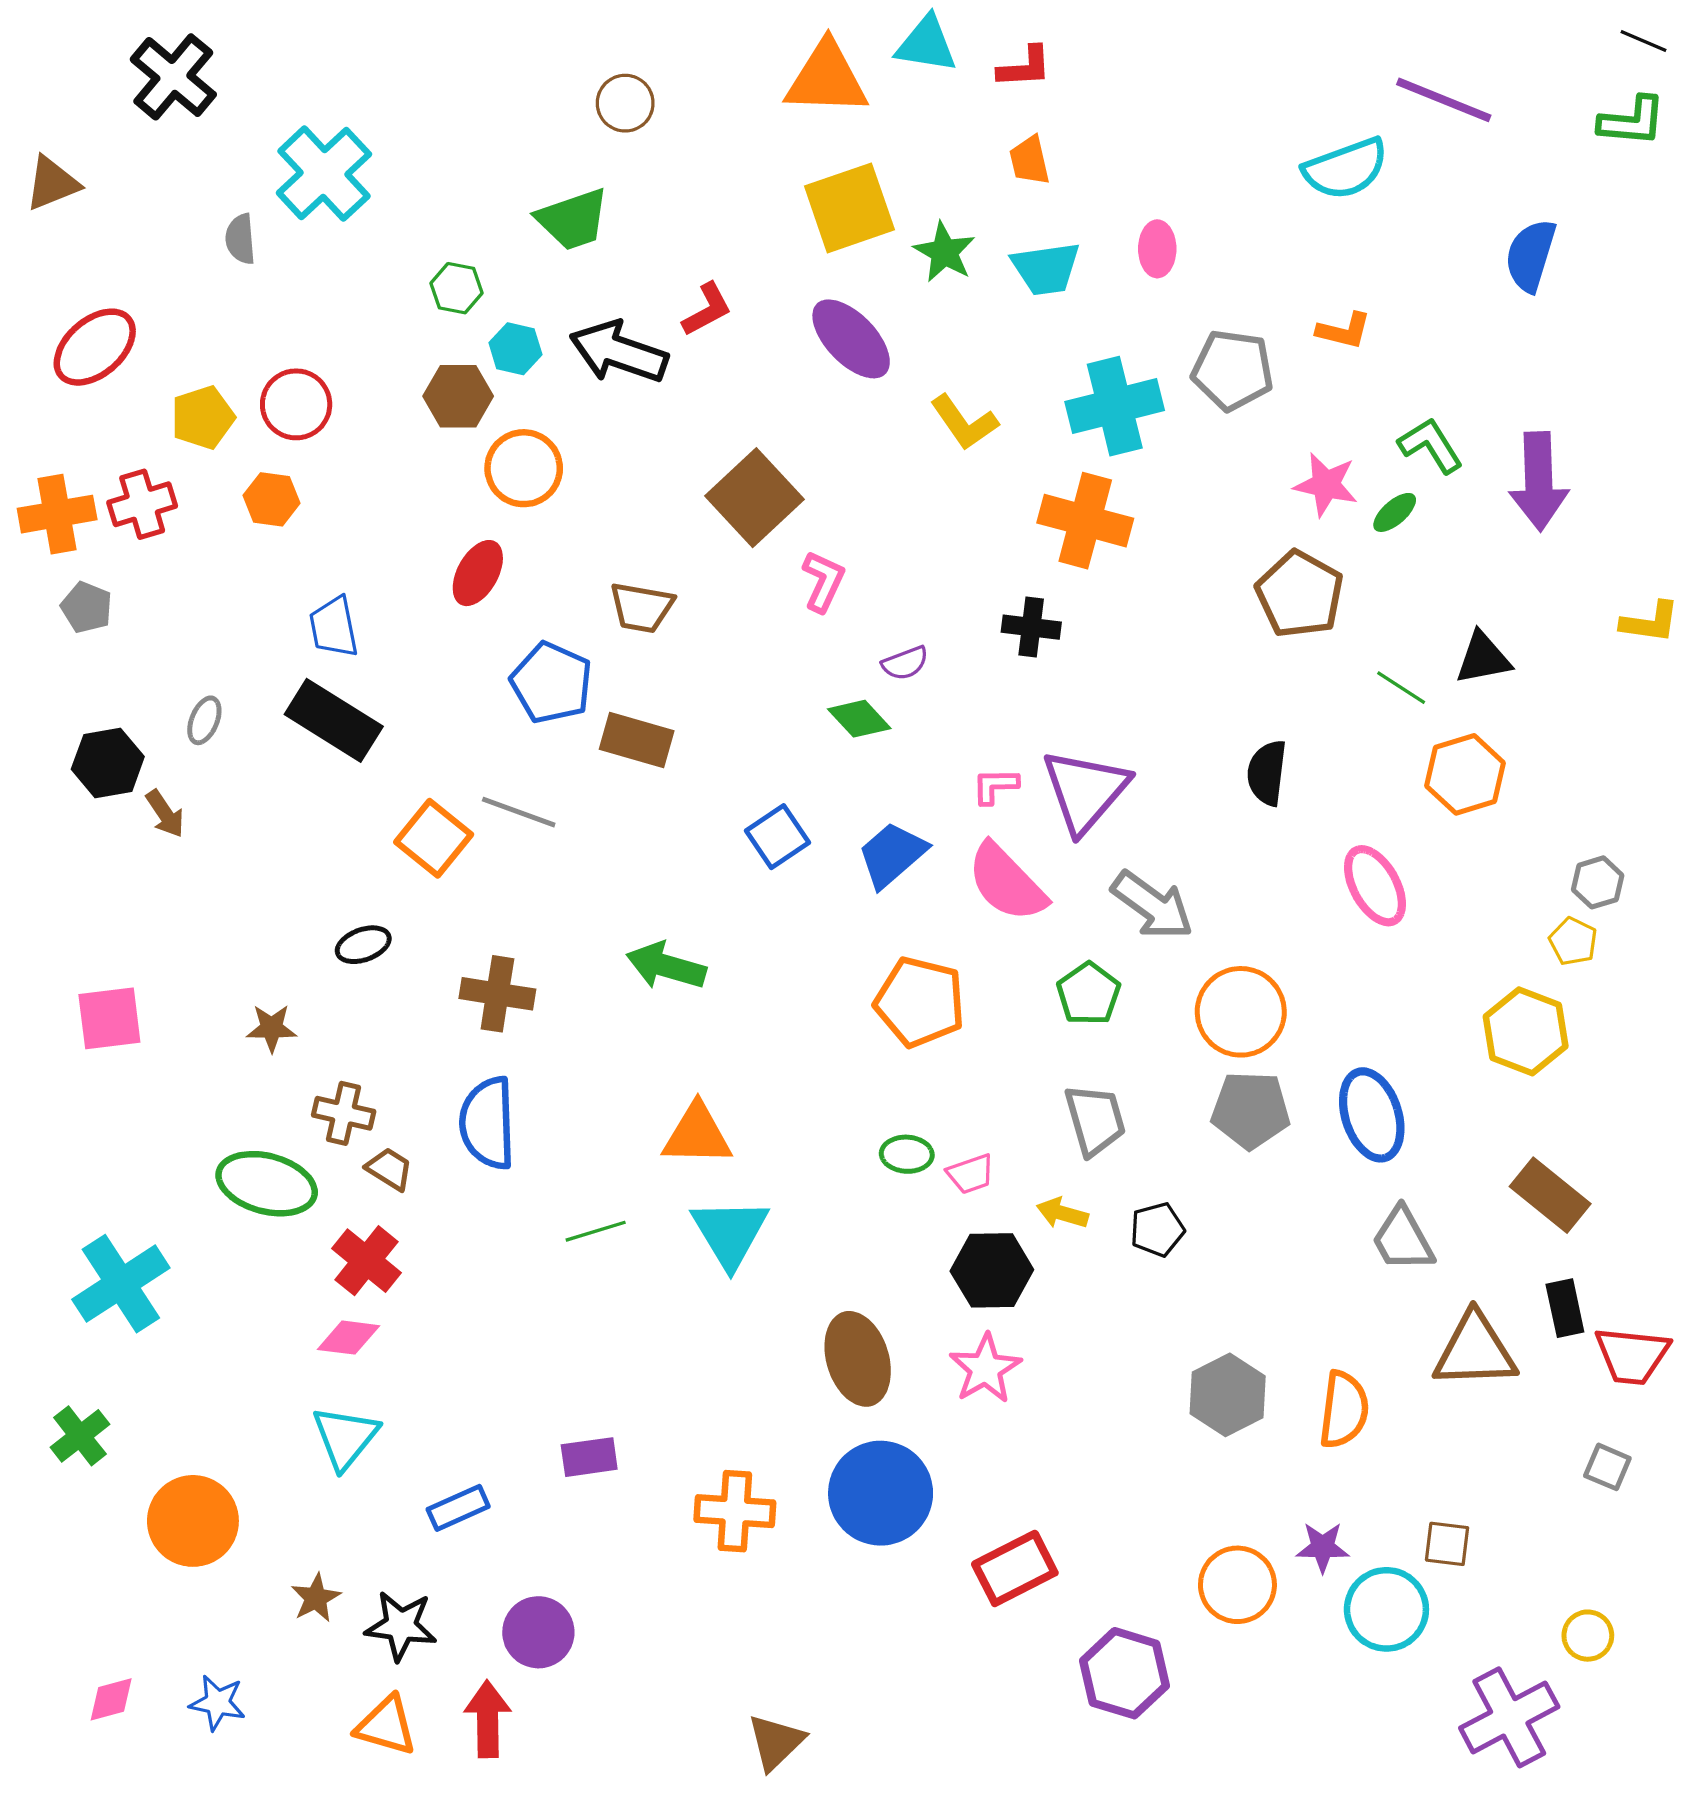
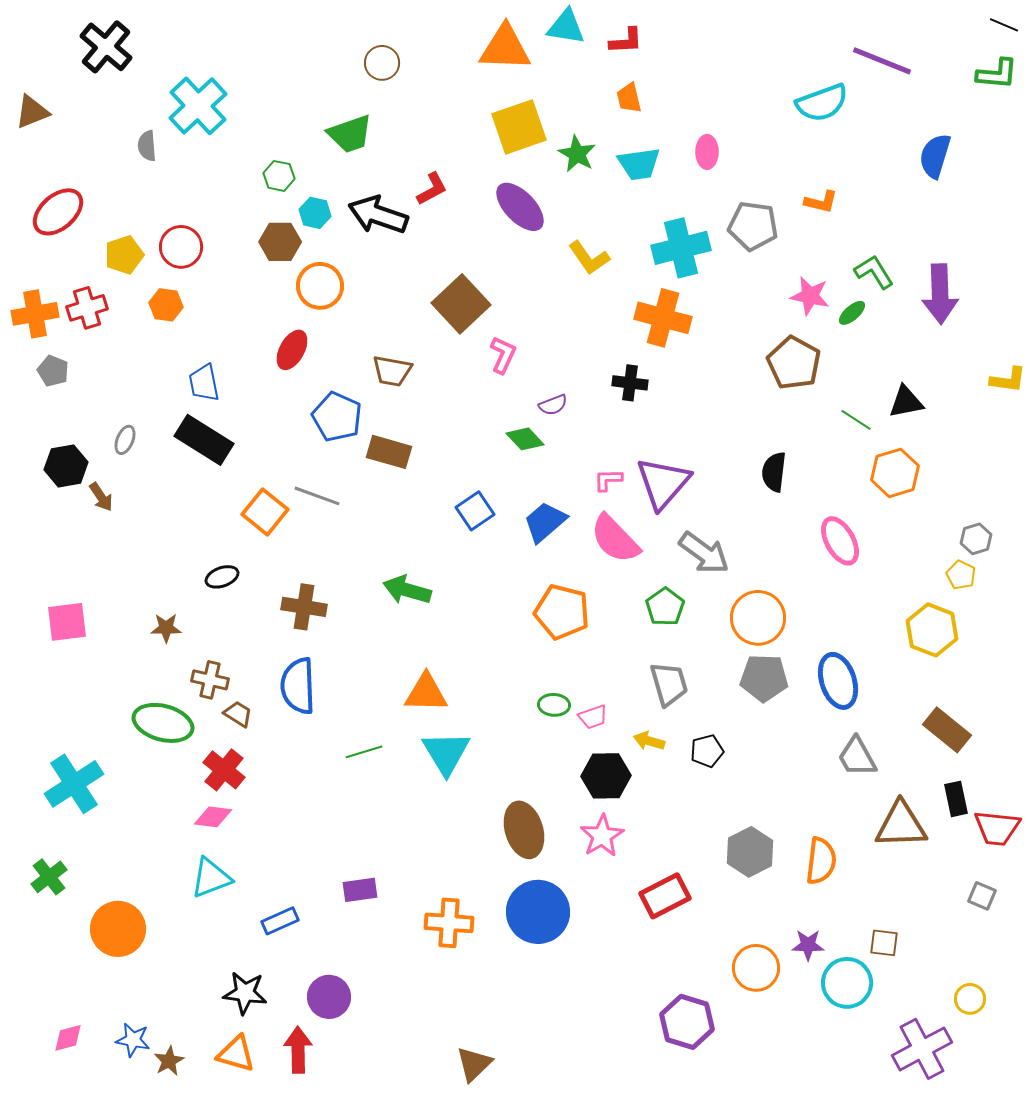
cyan triangle: (345, 1437) -> (211, 878), turned 30
red rectangle: (1015, 1568) -> (665, 896), moved
brown star: (316, 1598) -> (169, 1061), moved

